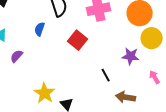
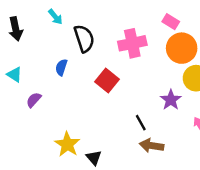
purple star: (131, 56) -> (171, 100), turned 30
brown arrow: (126, 97) -> (152, 146), moved

